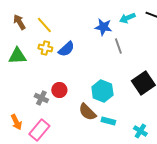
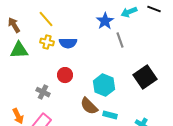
brown arrow: (19, 22) -> (14, 25), moved
blue star: (103, 27) -> (105, 21), turned 30
blue semicircle: (66, 49) -> (68, 43), turned 42
red circle: (59, 90) -> (65, 75), moved

